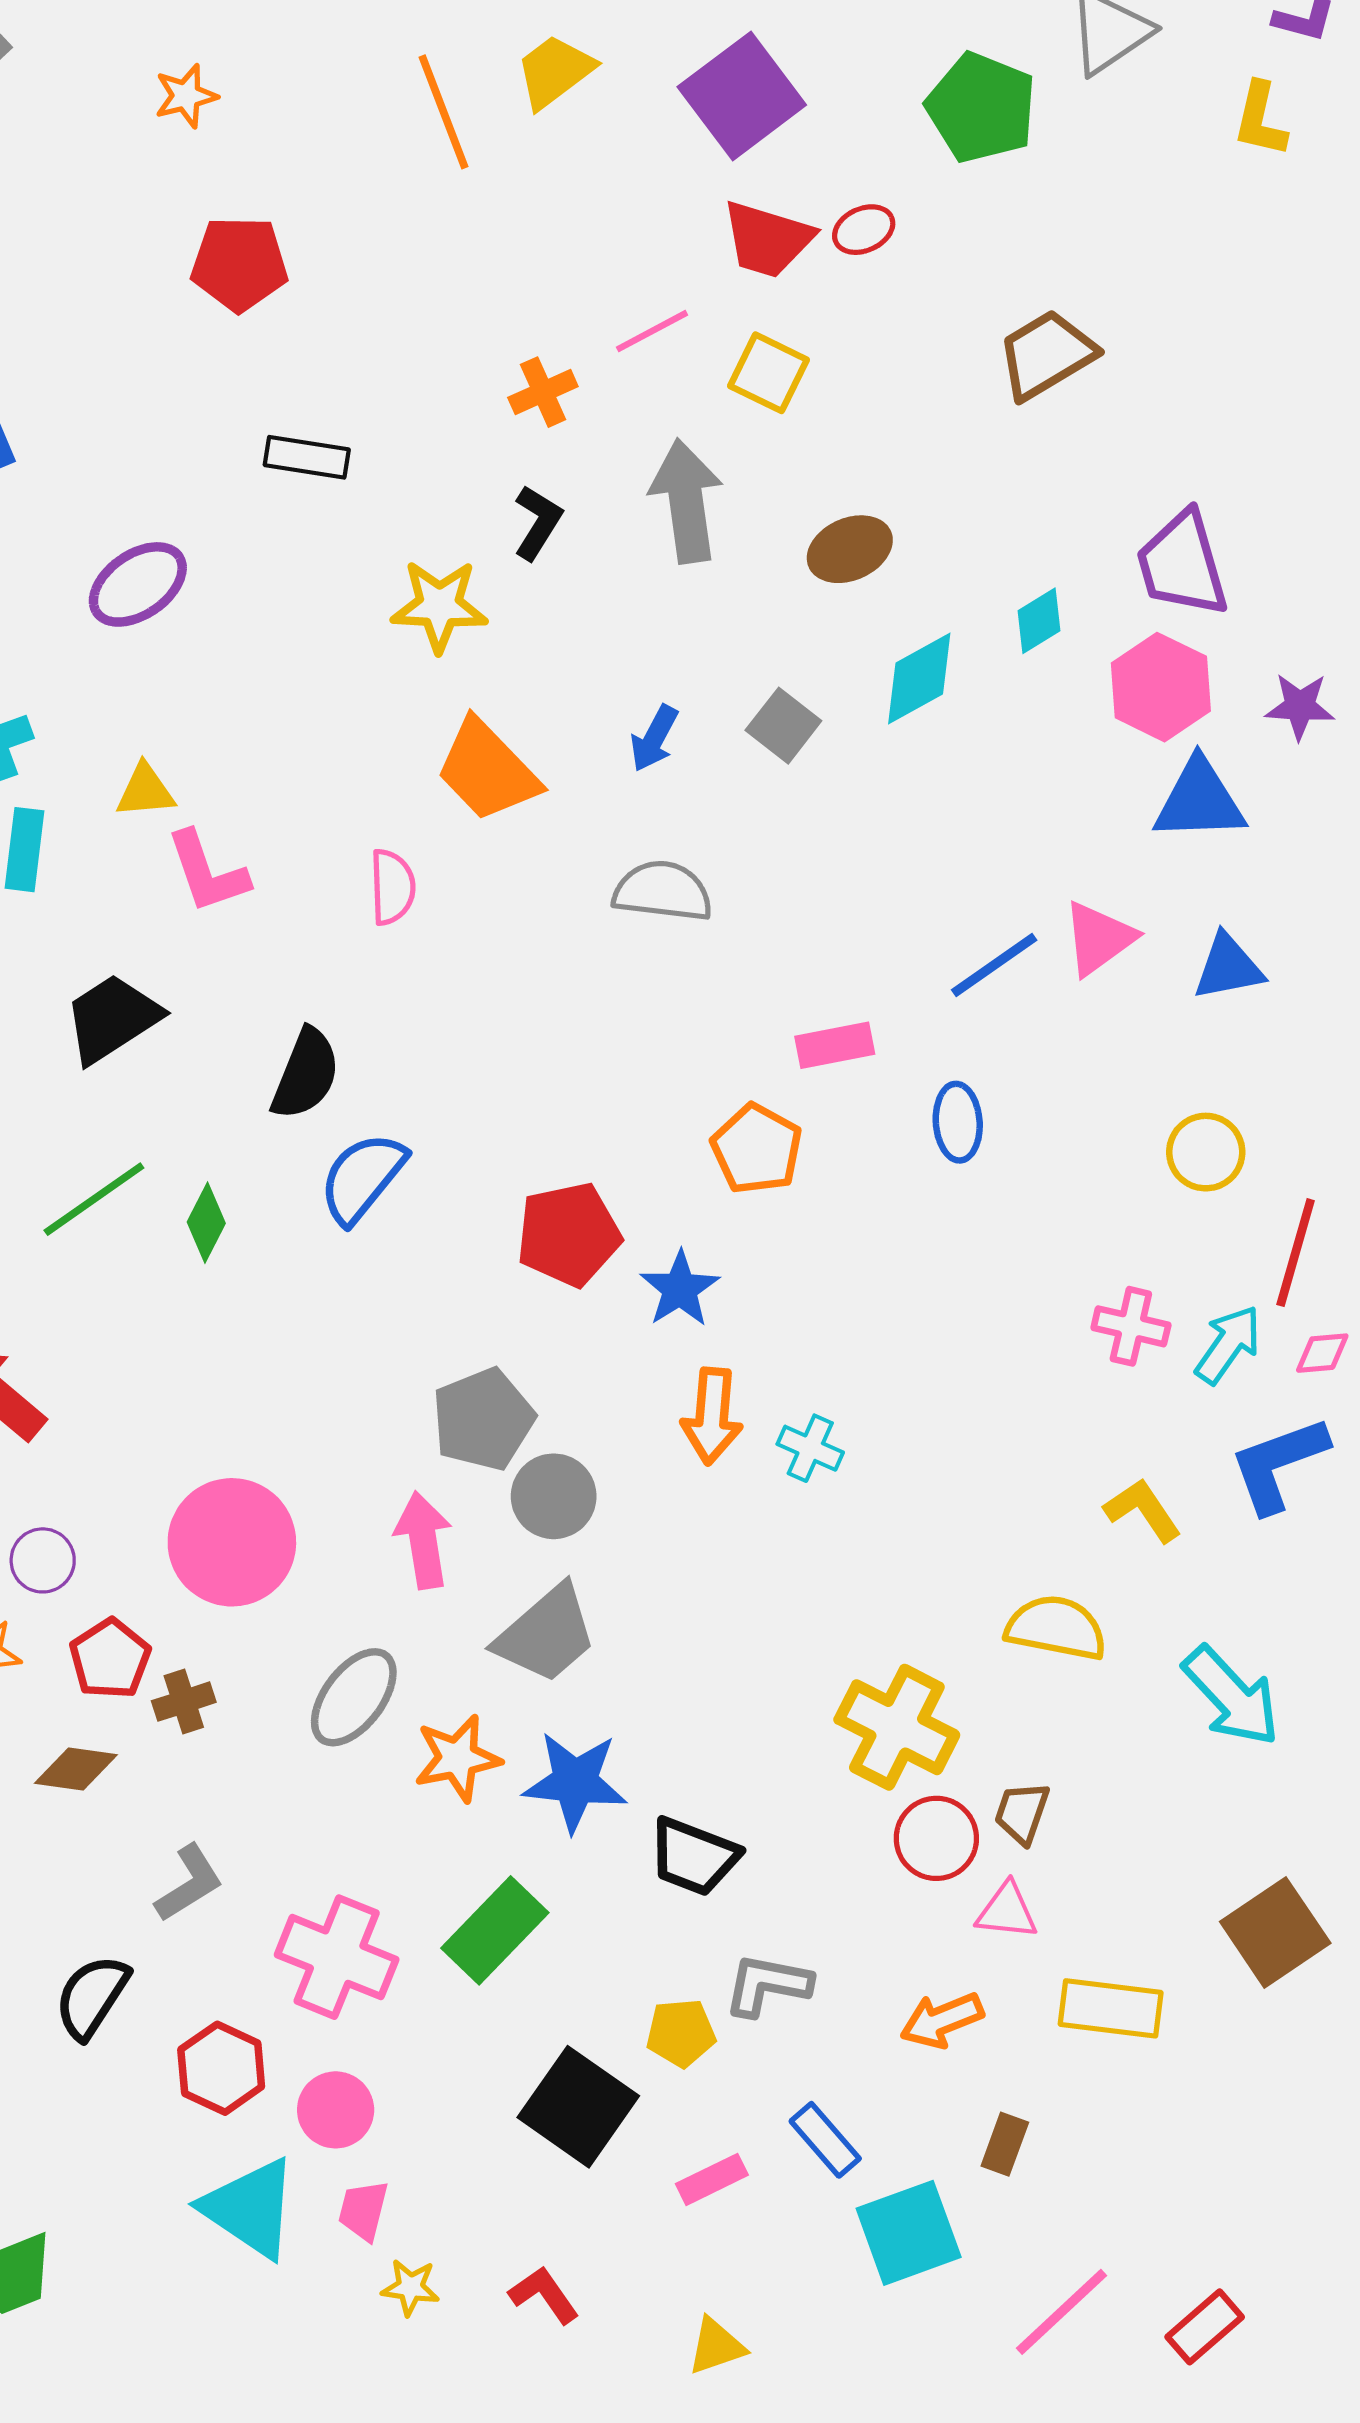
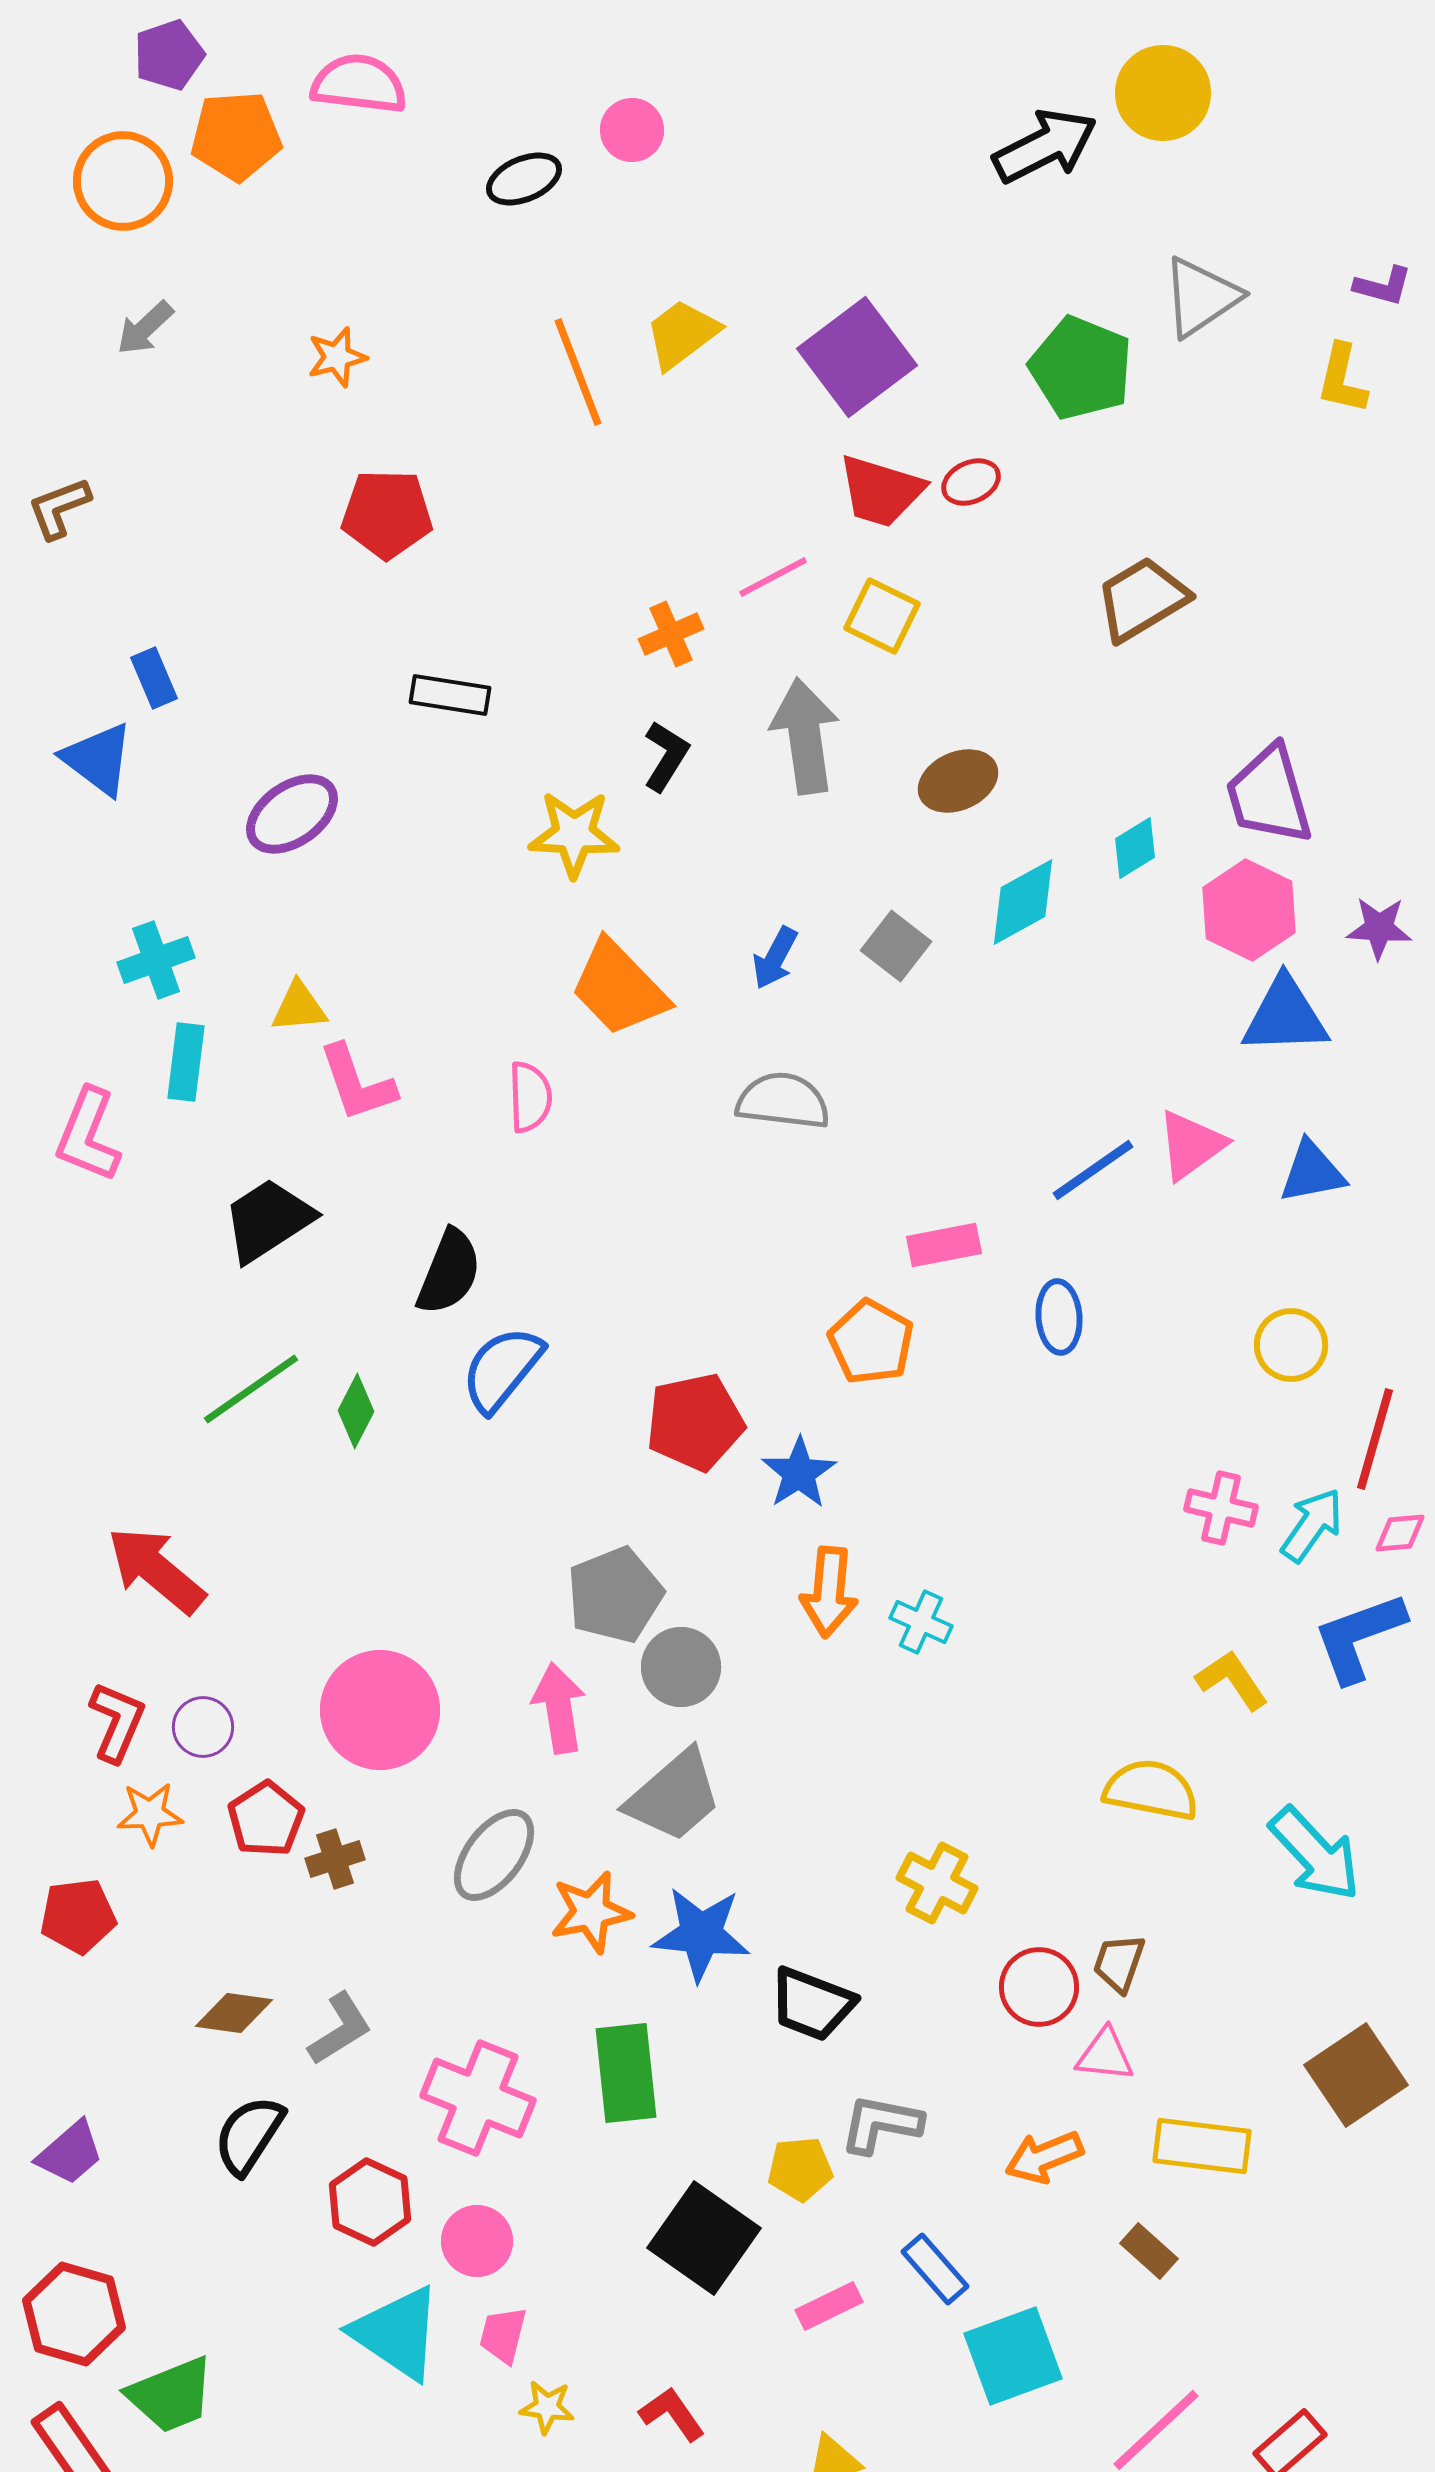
yellow cross: (897, 1727) -> (937, 1883), moved, size x0.7
brown diamond: (76, 1769) -> (234, 2013), moved
green rectangle: (495, 1930) -> (626, 2073), turned -50
brown rectangle: (1005, 2144) -> (1149, 2251), moved, turned -68

